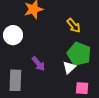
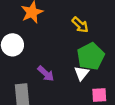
green pentagon: (79, 54) -> (91, 56), turned 30

